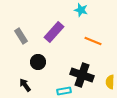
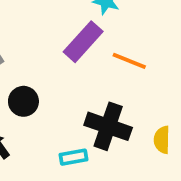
purple rectangle: (54, 32) -> (83, 42), moved

